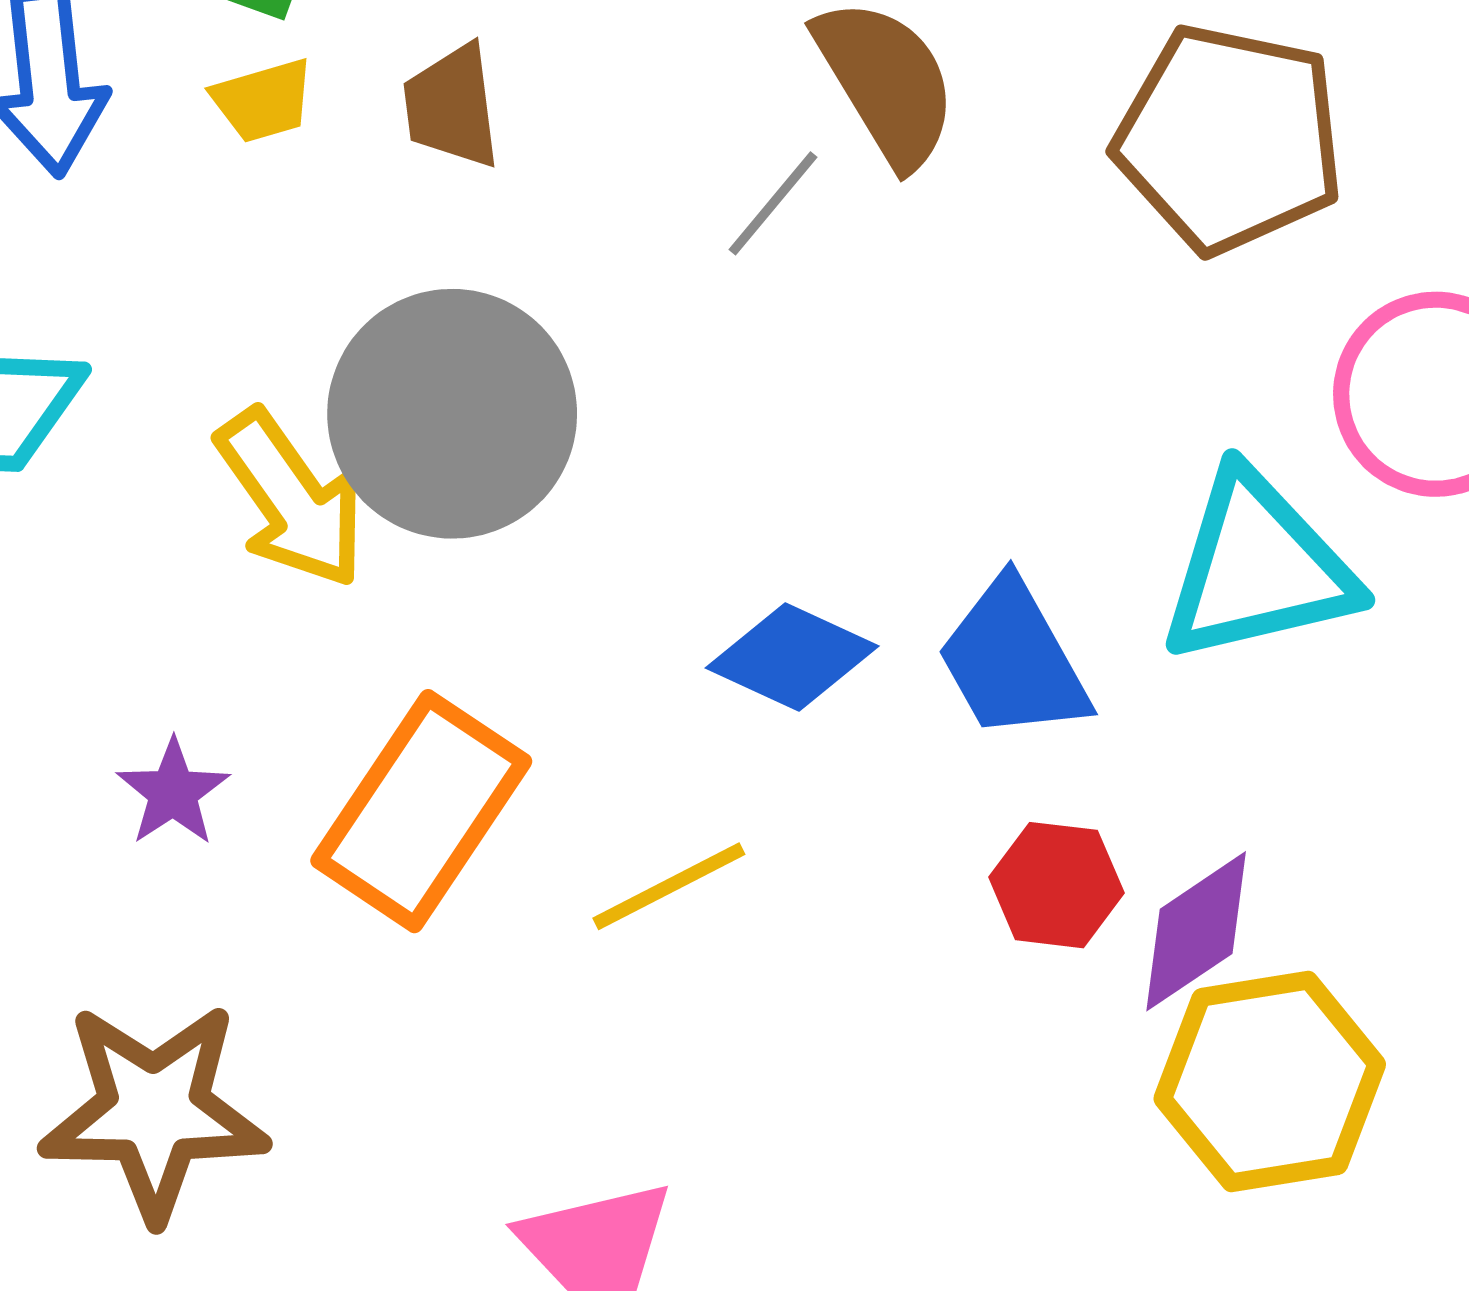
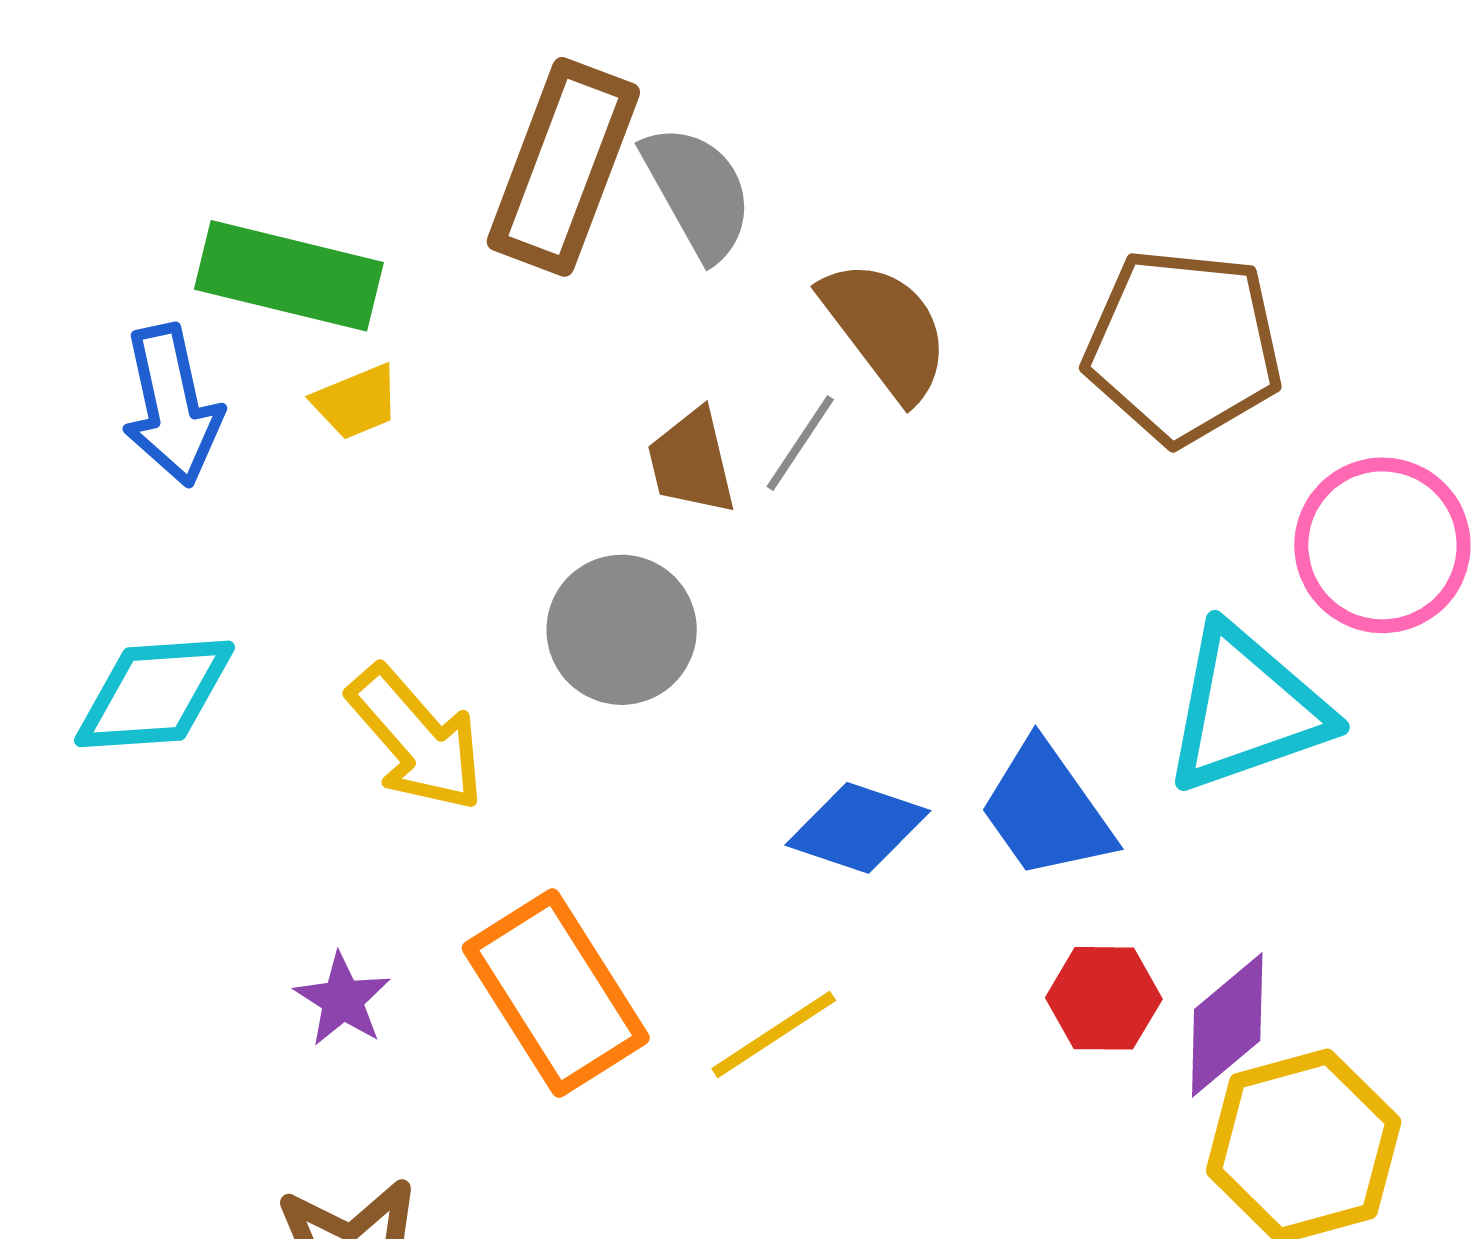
brown trapezoid: (452, 106) -> (692, 462), moved
gray circle: (452, 414) -> (622, 630), moved, size x0.7
orange rectangle: (421, 811) -> (556, 993), turned -60

